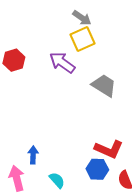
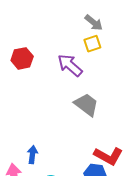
yellow square: (82, 39) -> (92, 44), size x0.7
gray trapezoid: (104, 85) -> (86, 105), moved

